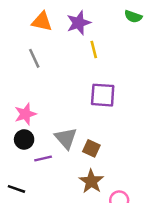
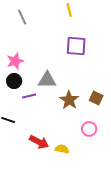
gray triangle: (66, 138) -> (47, 80), turned -48
brown square: (91, 148) -> (96, 98), moved
brown star: (91, 181) -> (69, 100), moved

